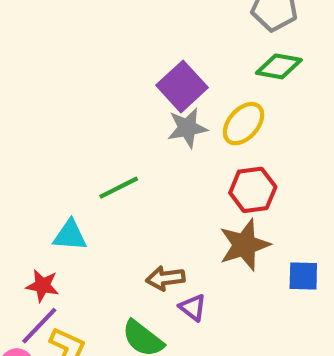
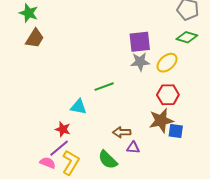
purple square: (182, 86) -> (140, 42), turned 30
blue square: (303, 276) -> (176, 131), moved
purple triangle: (193, 308) -> (133, 148), turned -40

